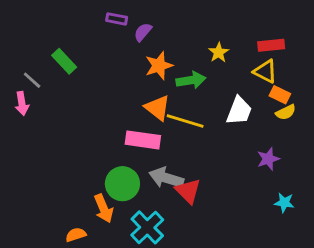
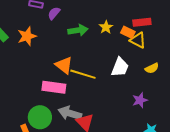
orange star: (159, 66) -> (27, 36), moved
green arrow: (191, 80) -> (78, 30), moved
orange rectangle: (280, 95) -> (128, 32), moved

